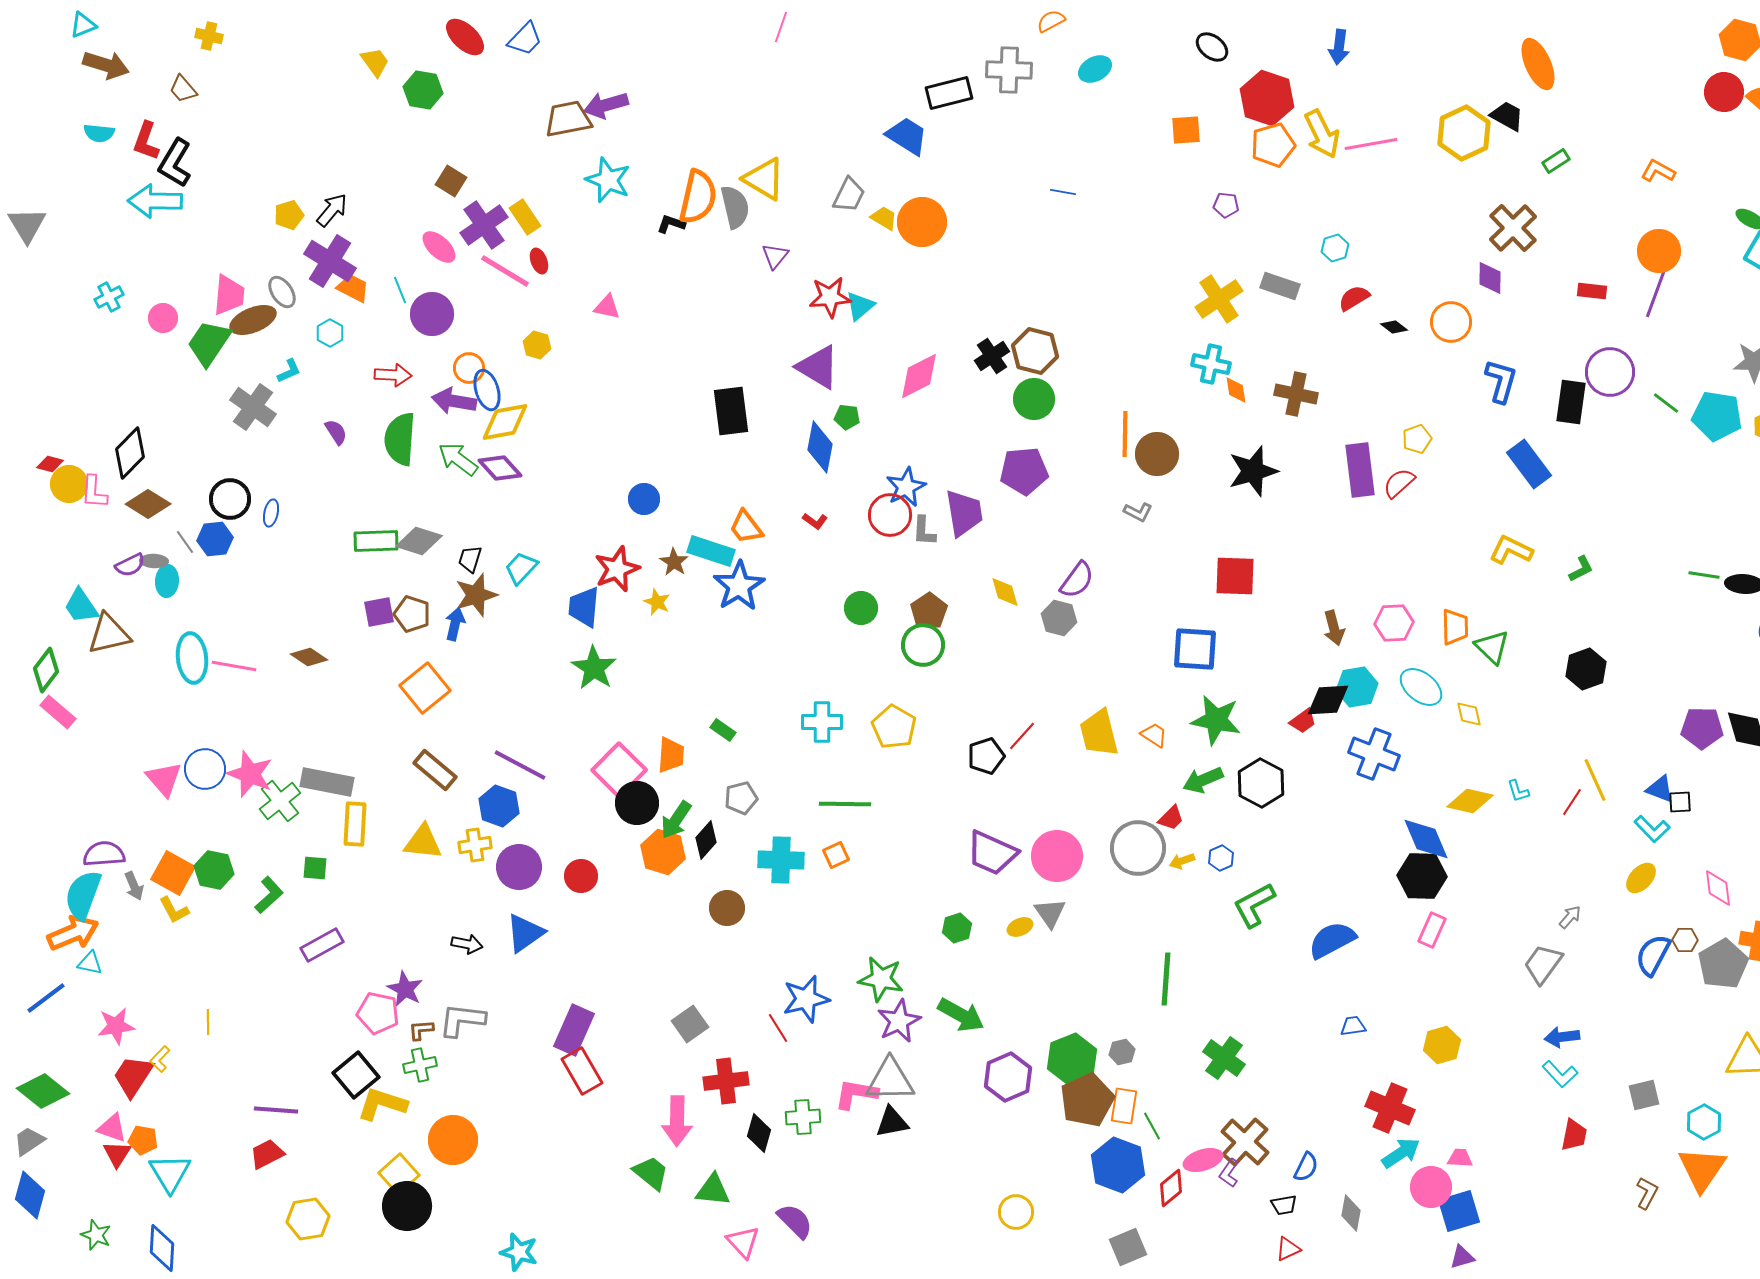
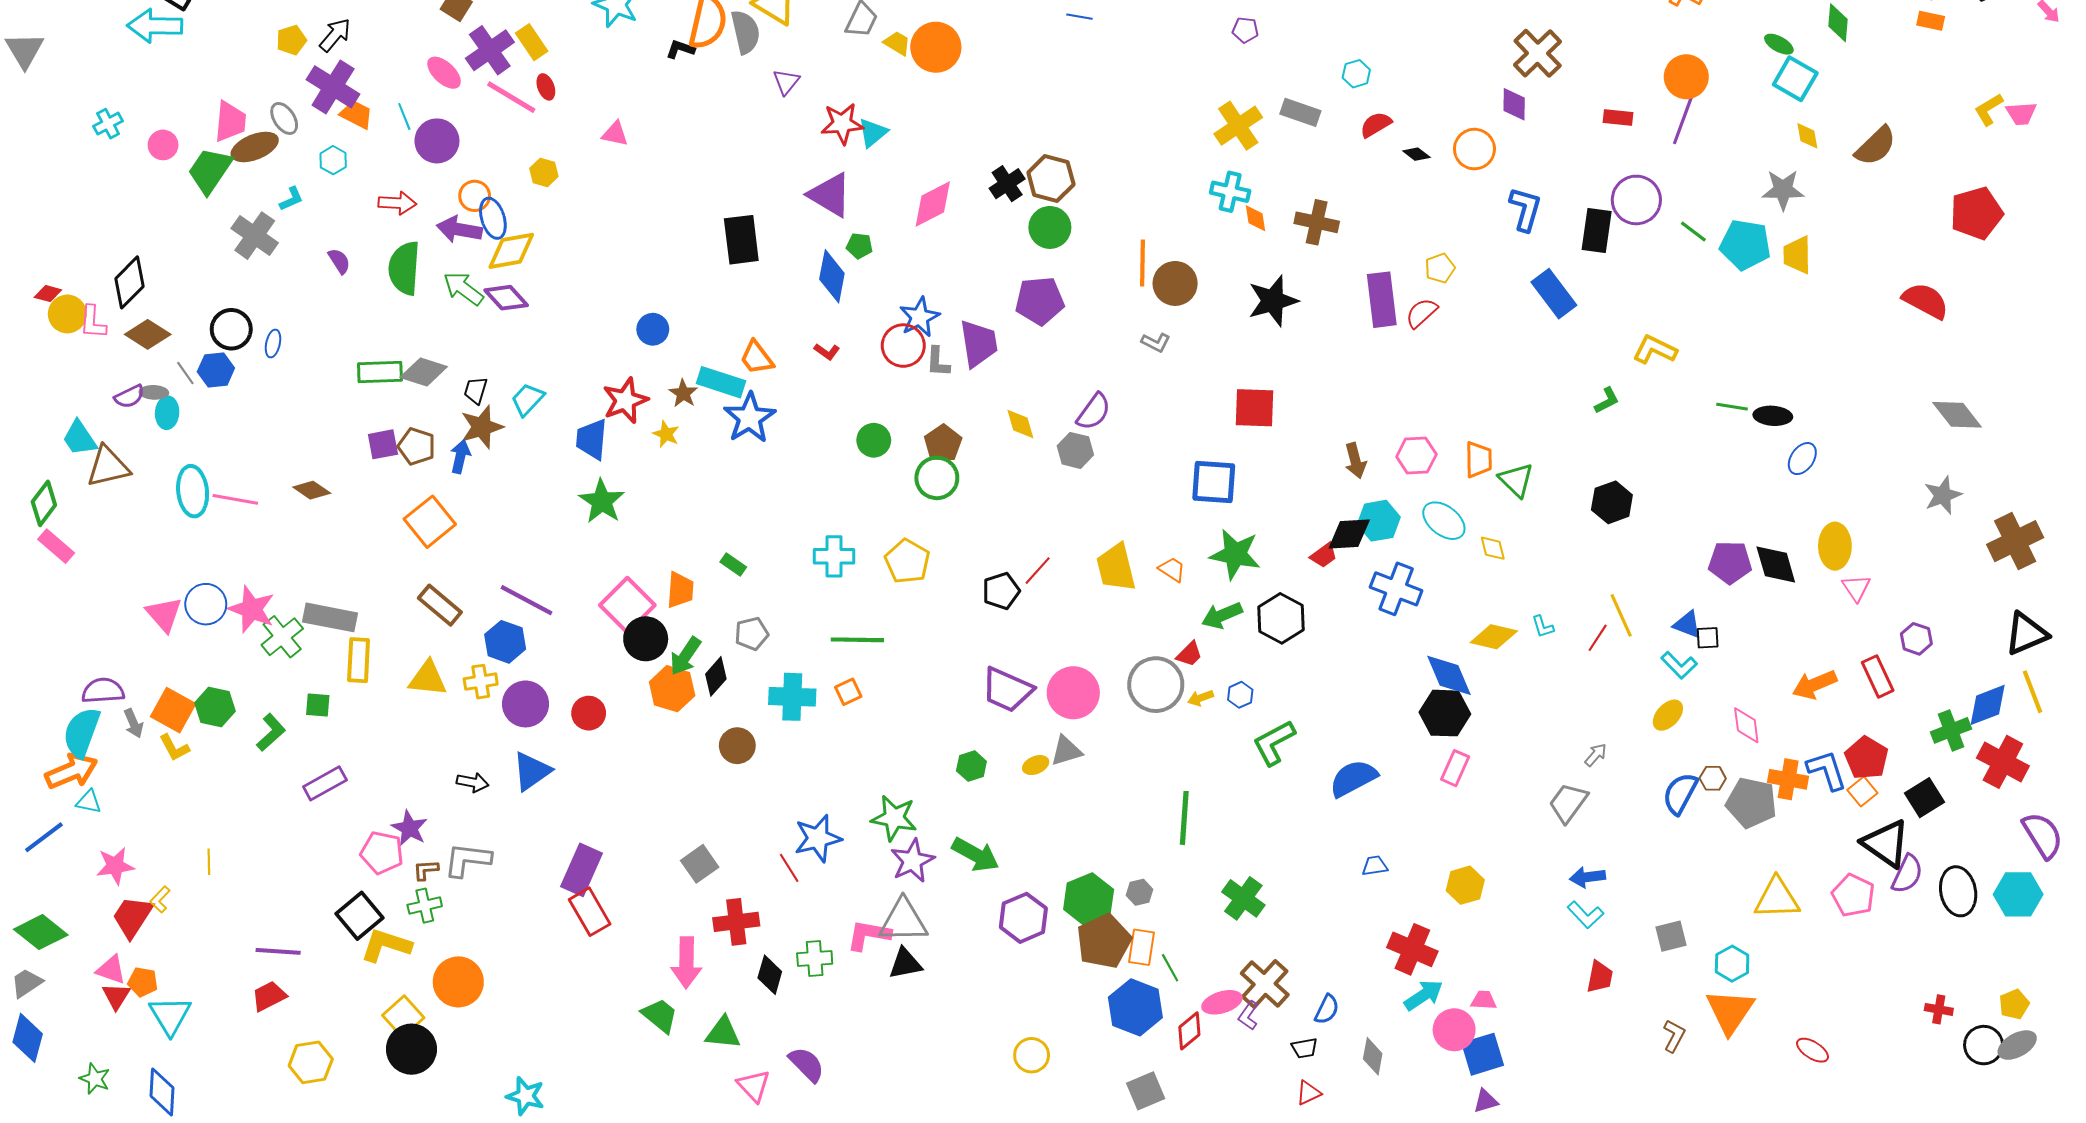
yellow L-shape: (1511, 550) -> (1655, 350), moved
gray triangle: (1050, 913) -> (1066, 751), turned 48
gray pentagon: (1723, 964) -> (1751, 803), turned -30

